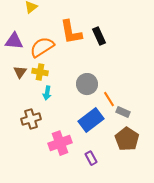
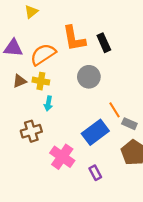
brown triangle: (20, 72) -> (20, 81), turned 32
gray circle: (87, 84) -> (89, 77), moved
pink cross: (60, 143) -> (62, 157), turned -35

